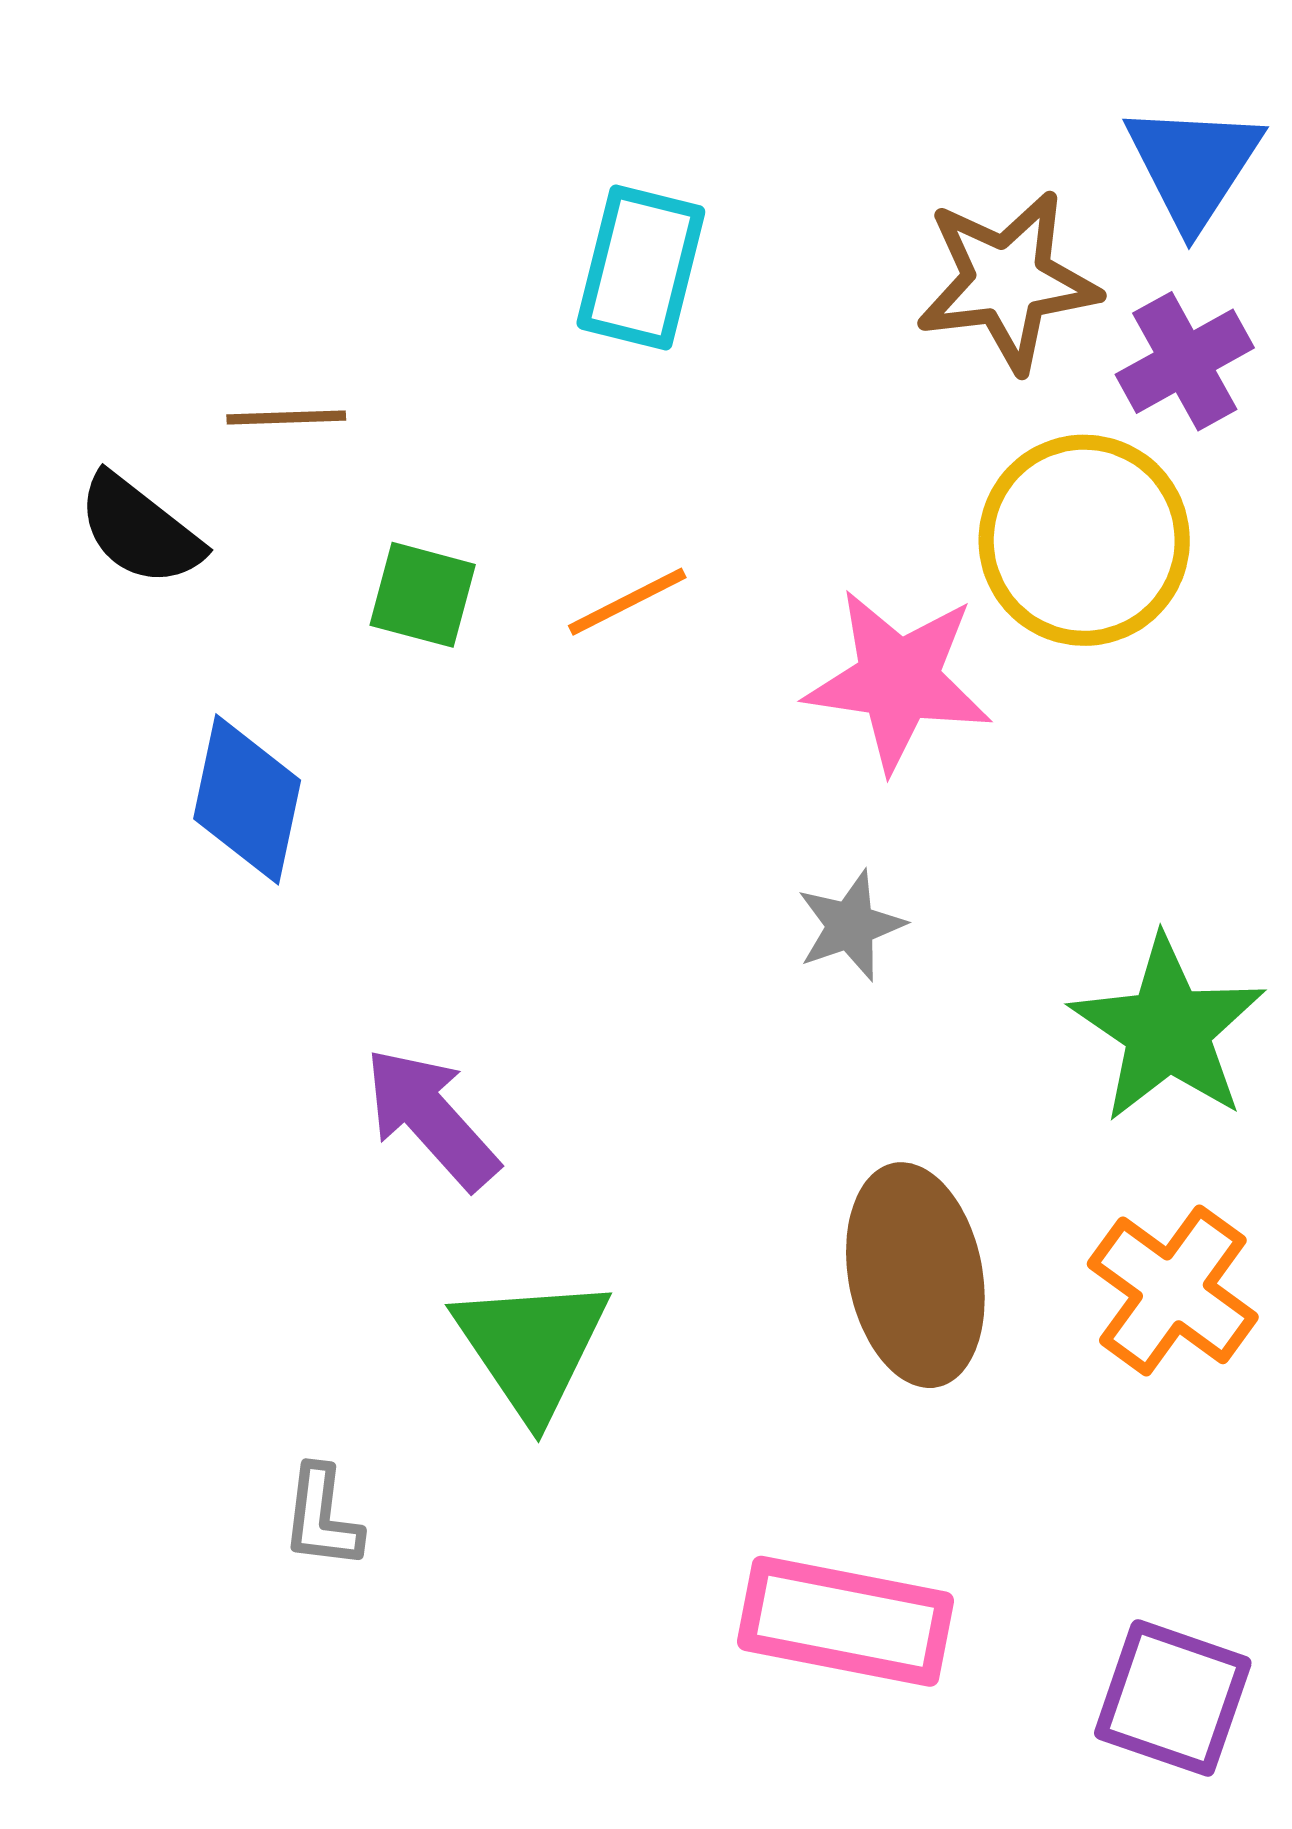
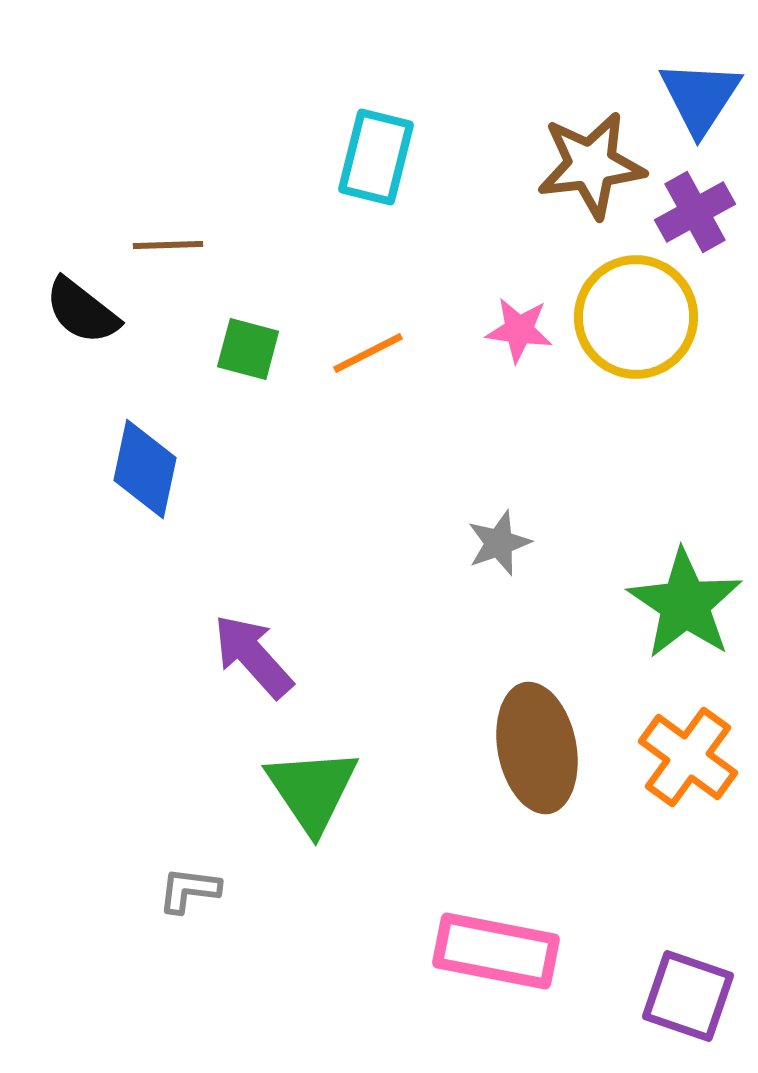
pink star: (898, 680) -> (519, 330), moved, size x0.6
gray L-shape: (322, 1517) -> (189, 890), turned 90

